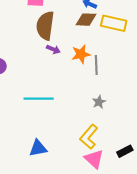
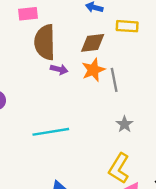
brown diamond: (86, 20) -> (93, 43), moved
yellow rectangle: (114, 23) -> (127, 26), size x0.7

